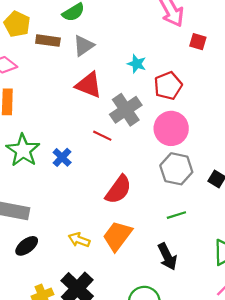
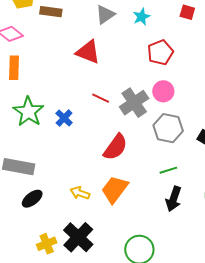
gray triangle: (84, 46) -> (105, 15), moved
cyan star: (137, 64) -> (142, 17), moved, turned 30
gray cross: (126, 110) -> (134, 103), moved
pink circle: (171, 128) -> (163, 91), size x0.7
black arrow: (167, 256) -> (174, 199), moved, turned 45

